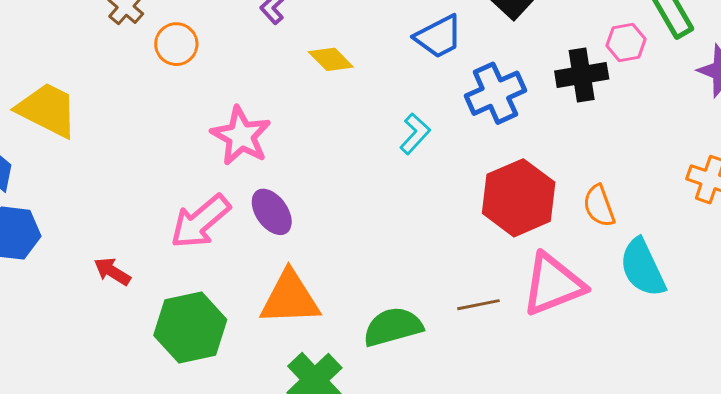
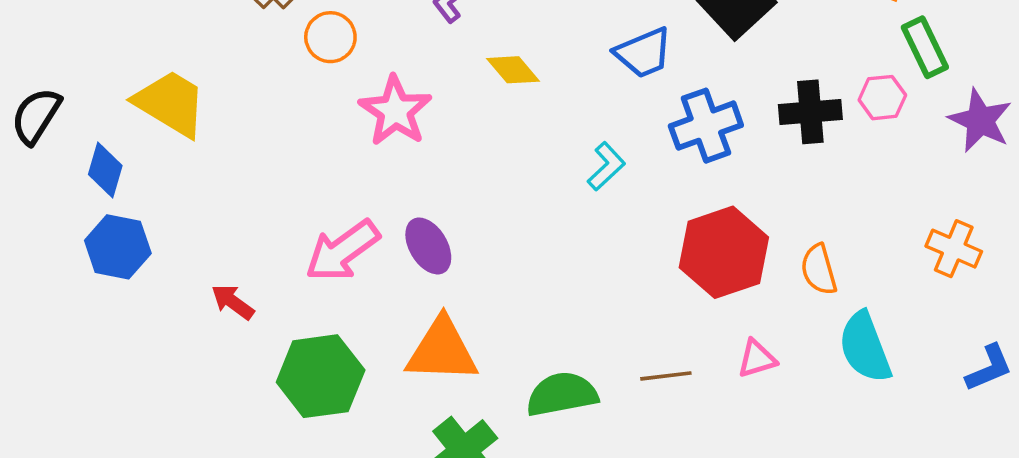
pink hexagon: (626, 42) -> (882, 98), moved
pink star: (241, 136) -> (395, 111), moved
pink triangle: (553, 284) -> (757, 359), size x0.5

